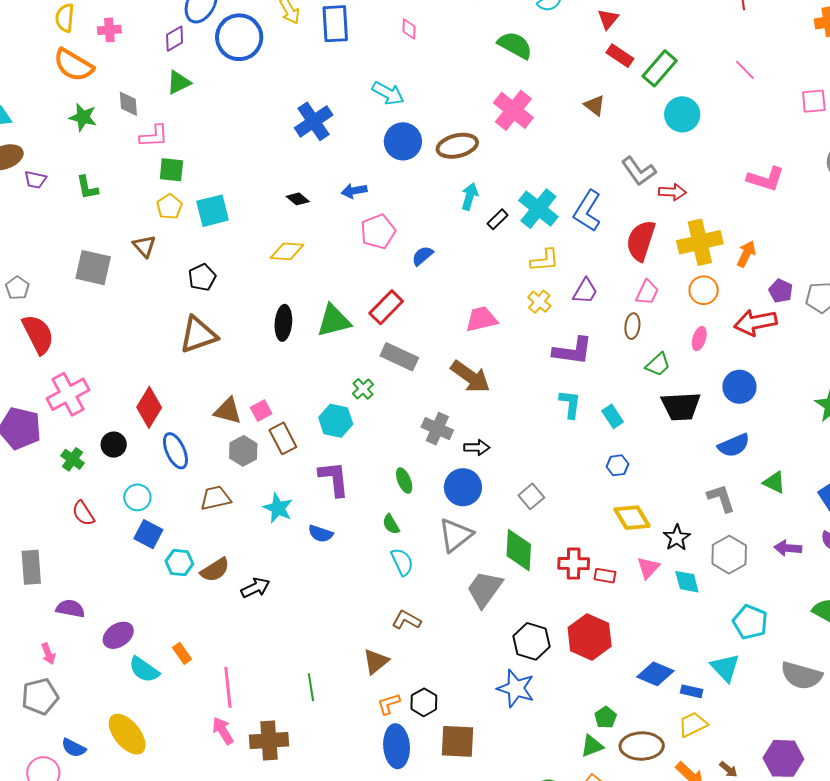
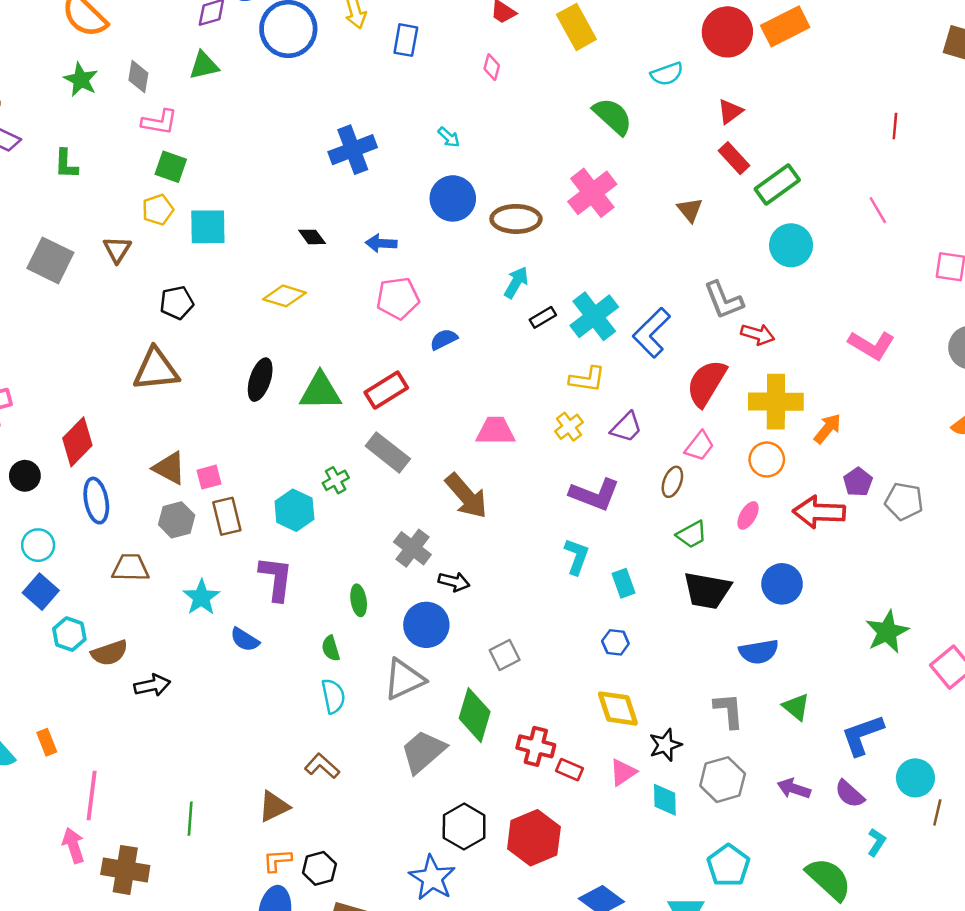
blue rectangle: (335, 24) -> (406, 40), size x0.7
cyan arrow: (388, 93) -> (449, 137), size x0.6

